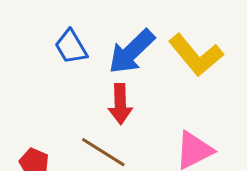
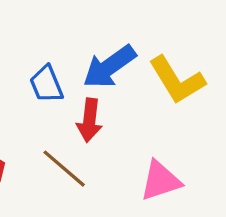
blue trapezoid: (71, 47) -> (46, 84), moved

